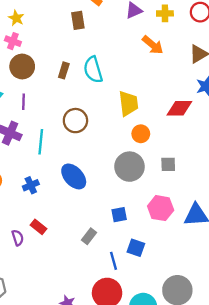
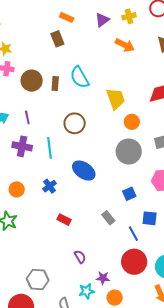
brown circle: (22, 66) -> (32, 81), moved
gray rectangle: (89, 236) -> (108, 218), turned -64
purple semicircle: (18, 238) -> (80, 257), moved

